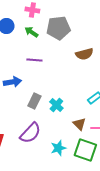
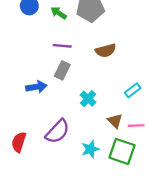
brown semicircle: (84, 54) -> (106, 50), moved
blue arrow: (12, 82) -> (36, 87), moved
gray rectangle: (34, 101) -> (62, 70), moved

